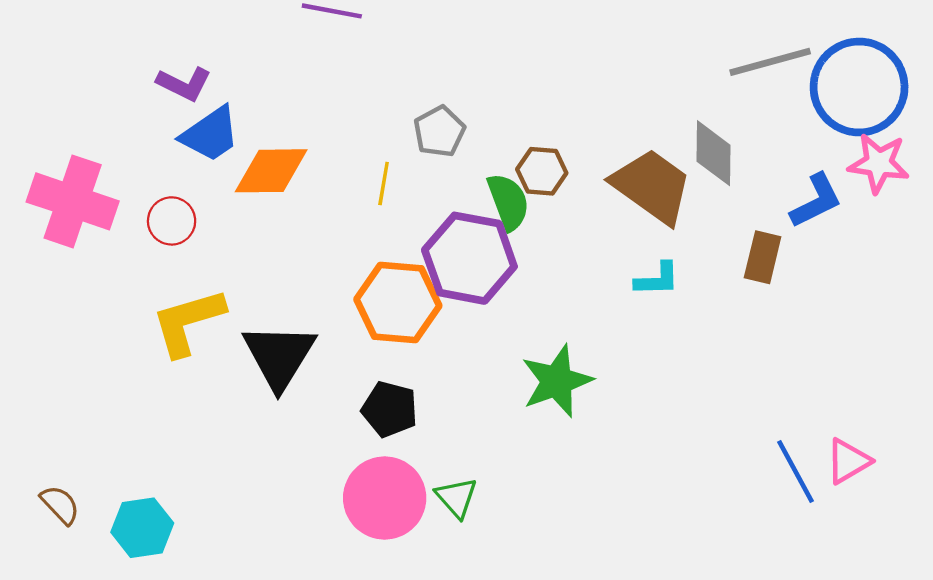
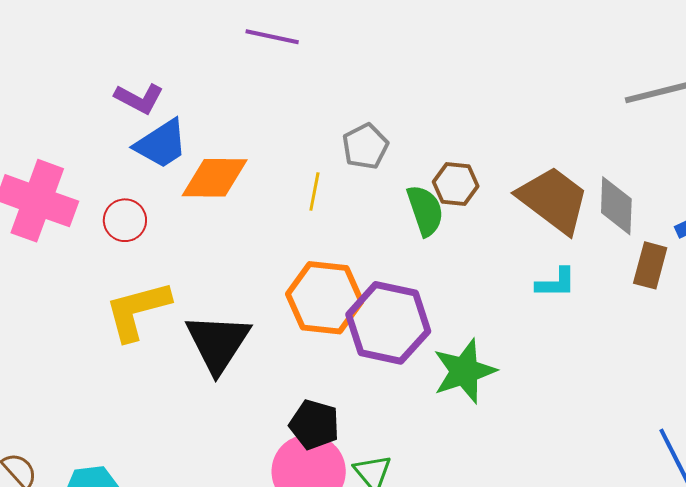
gray diamond: (714, 153) -> (616, 206), moved
purple hexagon: (469, 258) -> (388, 323), moved
black pentagon: (390, 409) -> (314, 425), moved

